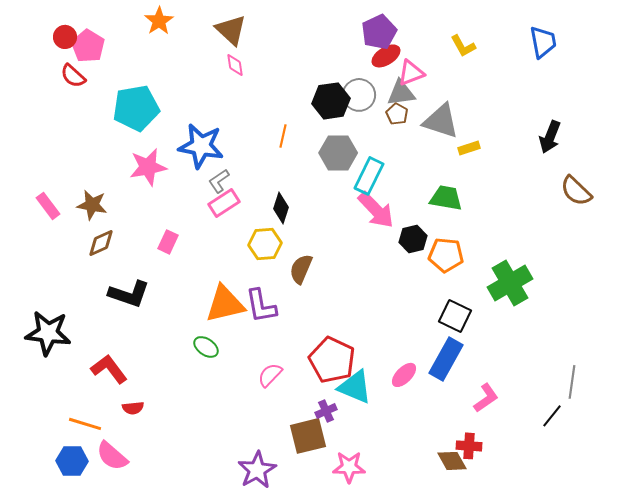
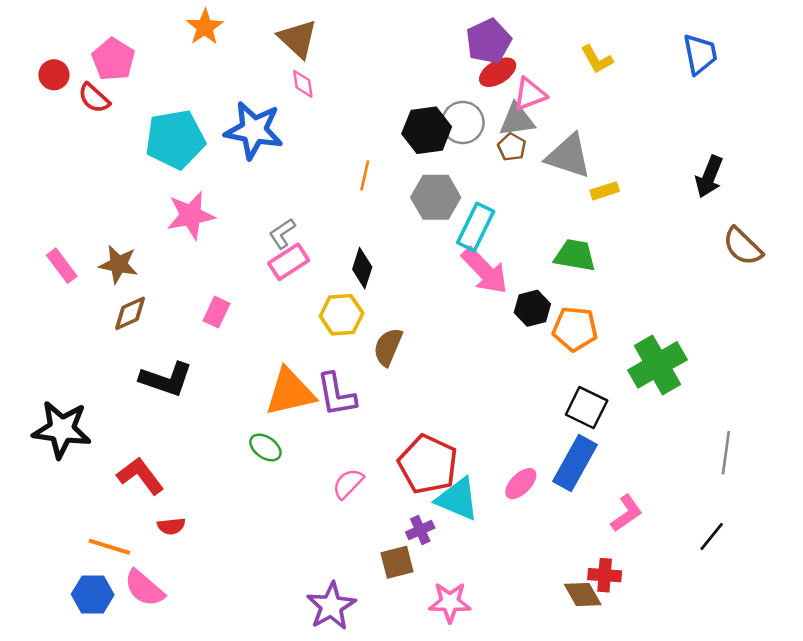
red circle: (65, 37) -> (54, 75), moved
blue star: (201, 146) -> (254, 130), moved
gray line: (572, 382) -> (726, 453), moved
brown square: (308, 436) -> (397, 562), size x0.7

